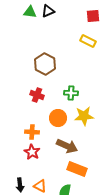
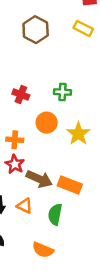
brown hexagon: (45, 64) -> (36, 30), moved
yellow star: (84, 116) -> (78, 134), moved, turned -30
brown arrow: (67, 146) -> (39, 179), moved

